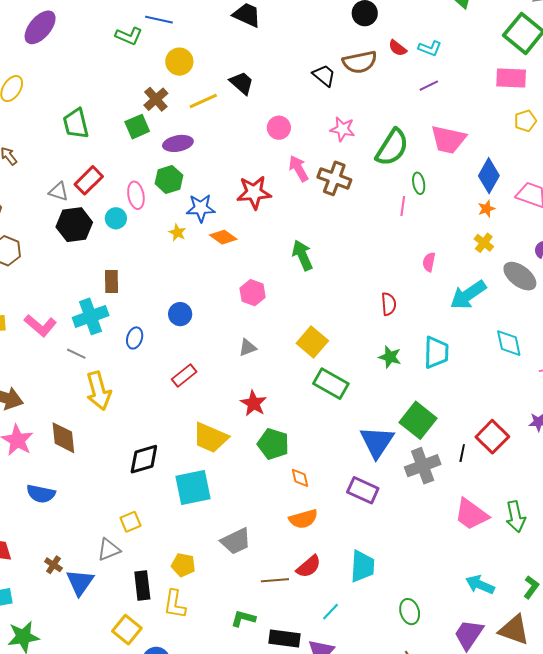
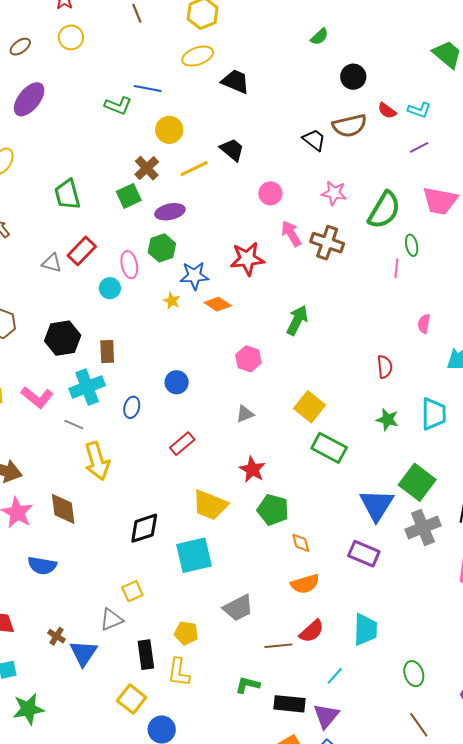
black hexagon: (74, 225) -> (63, 338), moved
green arrow: (302, 255) -> (297, 320), turned 52

